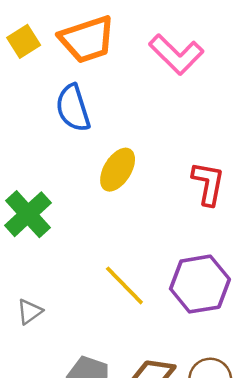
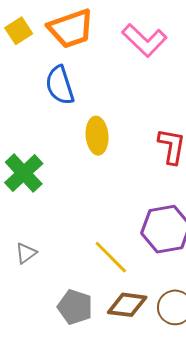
yellow ellipse: (118, 170) -> (97, 136), turned -36
yellow line: (124, 285) -> (111, 257), moved

